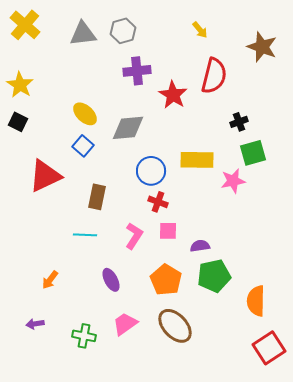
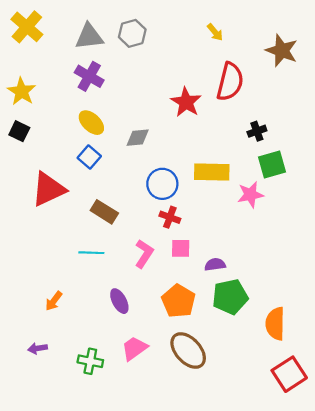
purple cross: (137, 71) -> (89, 76), moved, turned 36
gray diamond: (128, 128) -> (138, 138), size x0.7
brown rectangle: (97, 197) -> (104, 212), turned -70

